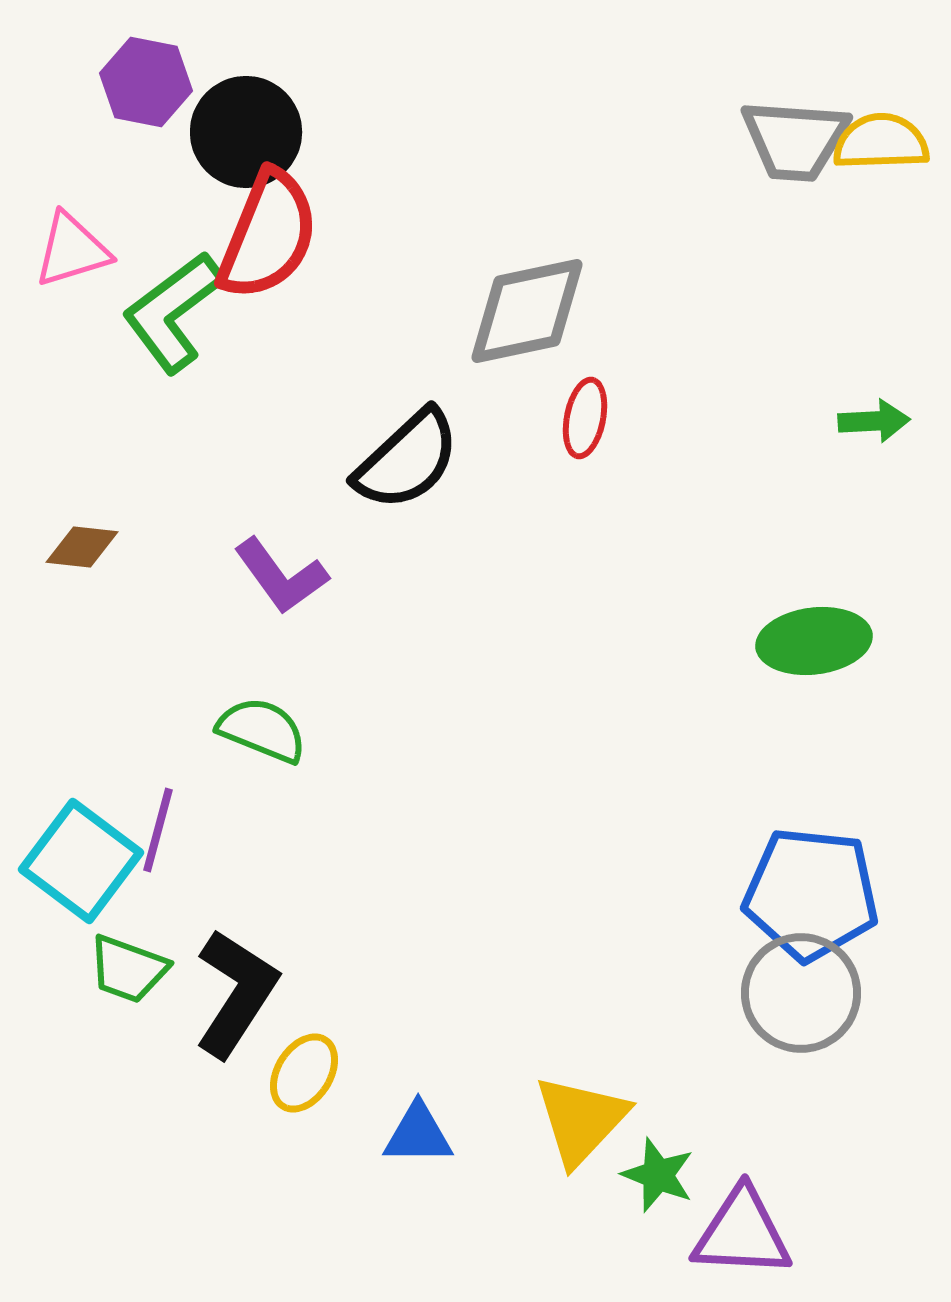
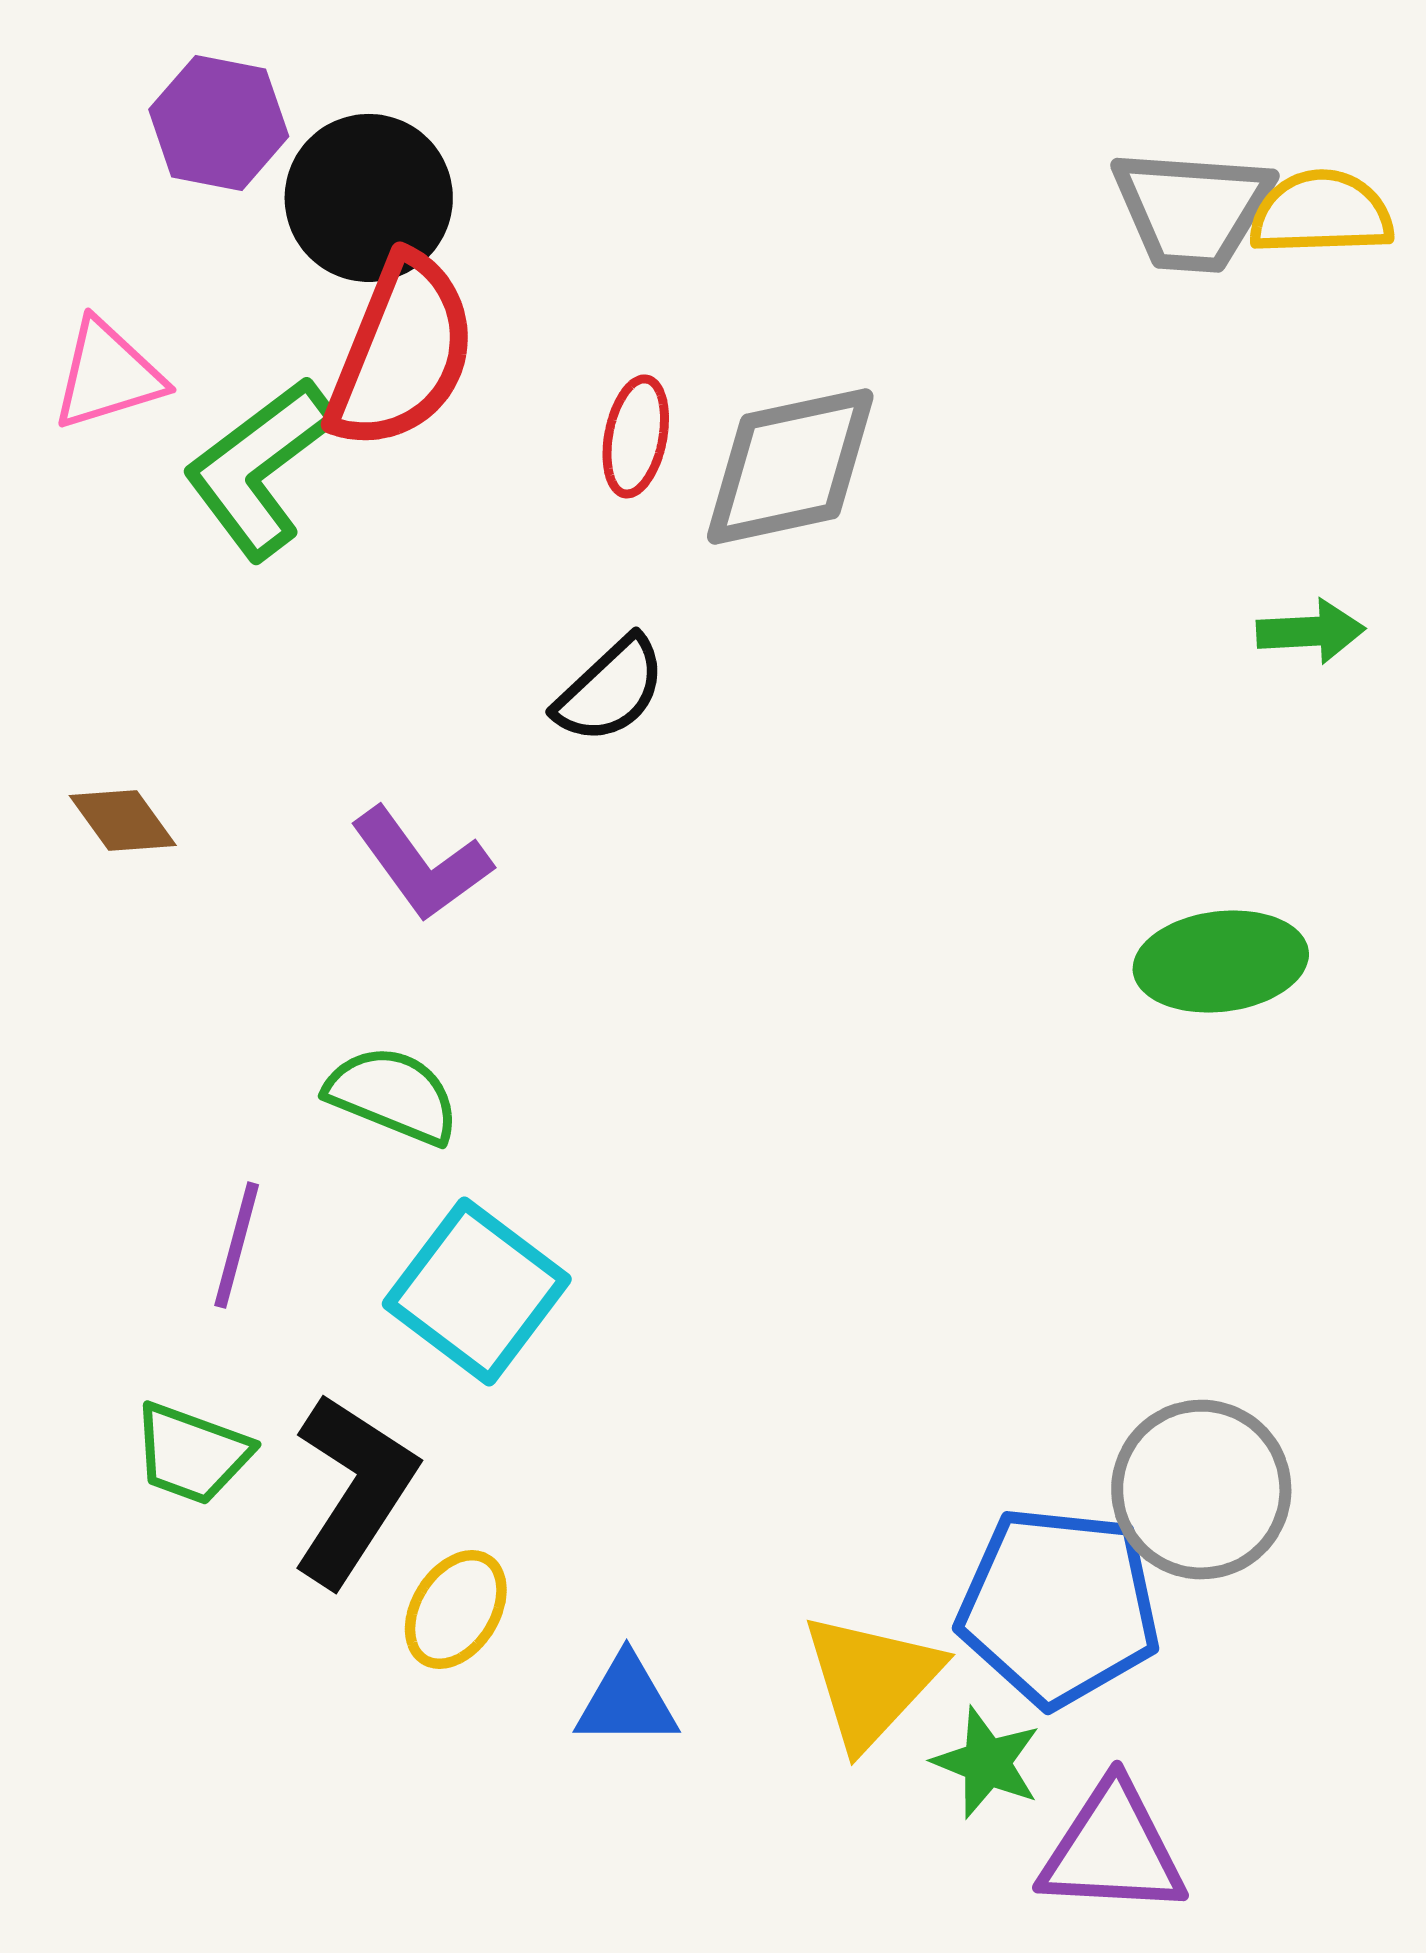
red ellipse: (585, 418) -> (636, 436), moved
black semicircle: (407, 460) -> (610, 690), size x0.7
brown diamond: (82, 547) -> (123, 820), turned 48
cyan square: (81, 861) -> (477, 1292), moved
blue pentagon: (811, 894) -> (1059, 1607), moved

